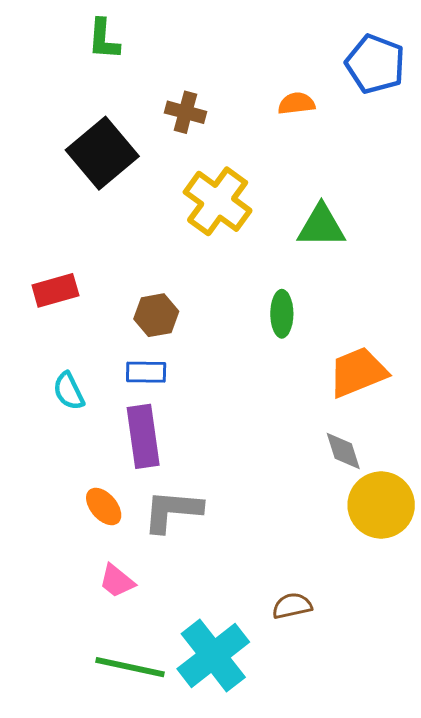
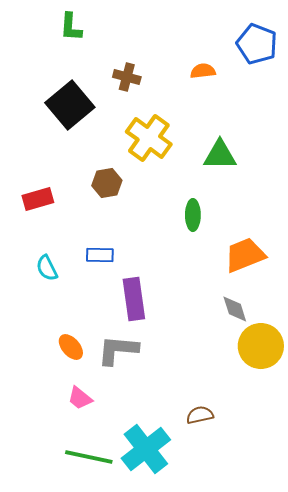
brown hexagon: (156, 315) -> (107, 183), moved
purple rectangle: (143, 436) -> (134, 299), moved

